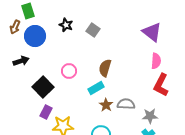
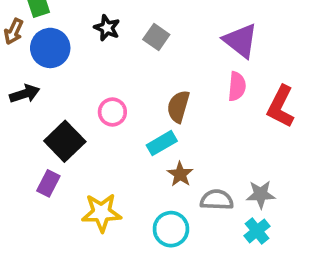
purple triangle: (152, 32) -> (241, 41), moved
pink semicircle: (156, 61) -> (237, 86), moved
red L-shape: (161, 85) -> (281, 107), moved
gray semicircle: (126, 104) -> (217, 200), moved
purple rectangle: (46, 112) -> (48, 183), moved

